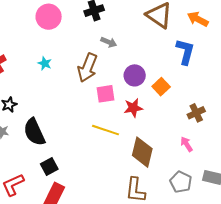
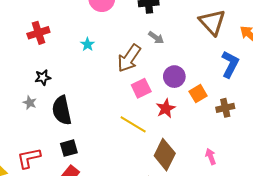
pink square: (105, 94) -> (141, 88), turned -30
red star: (133, 108) -> (166, 108), turned -30
brown cross: (196, 113) -> (225, 108), moved

